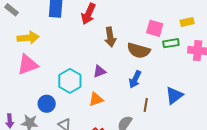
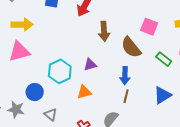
green rectangle: (171, 43) -> (164, 59), moved, turned 42
brown semicircle: (139, 50) -> (131, 47), turned 30
blue arrow: (135, 79) -> (125, 76), turned -30
brown line: (146, 105) -> (126, 96), moved

